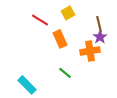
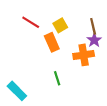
yellow square: (68, 13) -> (60, 25), moved
green line: (65, 73) -> (57, 78), turned 32

